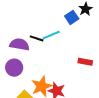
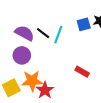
cyan line: (51, 35) -> (58, 35), turned -66
purple circle: (14, 68) -> (22, 55), moved

